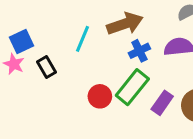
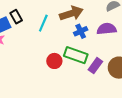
black rectangle: (47, 67) -> (16, 17), moved
green rectangle: (132, 87) -> (76, 55), turned 70

